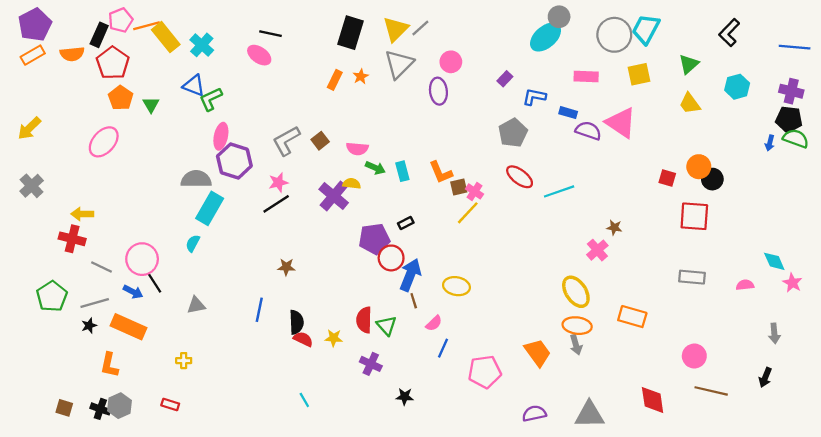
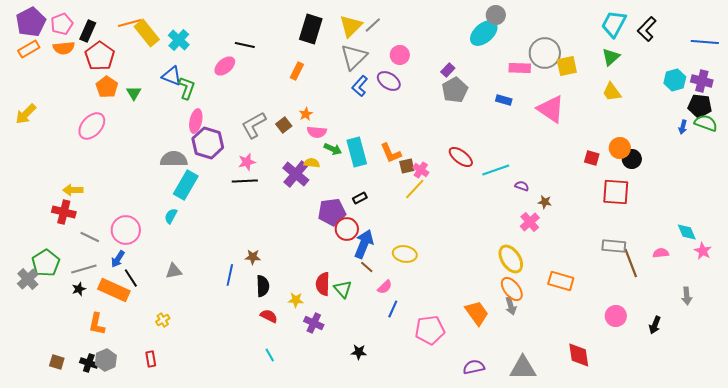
pink pentagon: (121, 20) -> (62, 24), moved
cyan trapezoid: (646, 29) -> (614, 24), moved
black line: (271, 34) -> (245, 45), moved
gray circle: (614, 35) -> (545, 53), moved
pink ellipse: (259, 55) -> (225, 66), moved, turned -75
orange star: (361, 76) -> (306, 114), moved
cyan hexagon: (737, 87) -> (675, 80), moved
purple ellipse: (438, 91) -> (389, 81), turned -50
blue L-shape: (534, 97) -> (360, 86), moved, turned -60
green L-shape: (211, 99) -> (187, 88), turned 135
purple semicircle: (588, 131) -> (522, 186), moved, size x0.6
gray pentagon: (513, 133) -> (455, 90), moved
cyan rectangle: (402, 171) -> (357, 152), size x1.6
gray cross: (32, 186) -> (28, 279), moved
black line: (276, 204) -> (245, 181), turned 30
brown star: (286, 267) -> (253, 257), moved
black line: (154, 283) -> (131, 278), moved
blue arrow: (133, 292) -> (118, 259), turned 96
brown line: (414, 301) -> (367, 267), turned -32
orange ellipse: (577, 326) -> (512, 289), turned 45
red semicircle: (303, 339) -> (269, 316), moved
yellow cross: (184, 361) -> (163, 320), turned -32
purple cross: (371, 364) -> (314, 323), moved
black arrow: (765, 377) -> (655, 325), moved
brown line: (711, 391) -> (631, 263), moved, turned 56
red rectangle: (170, 404) -> (151, 359), turned 63

